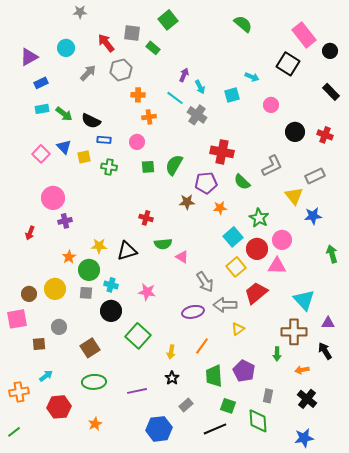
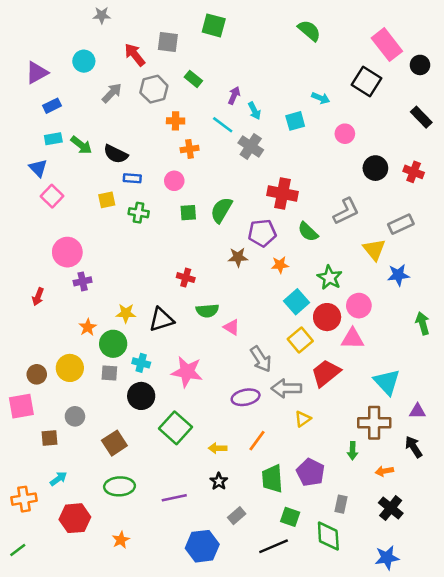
green square: (168, 20) -> (214, 25), turned -36
green rectangle: (153, 48) -> (193, 79), moved
blue triangle: (64, 147) -> (38, 168), moved
pink star: (147, 292) -> (187, 372), size x1.4
yellow arrow: (171, 352) -> (218, 448), turned 80

